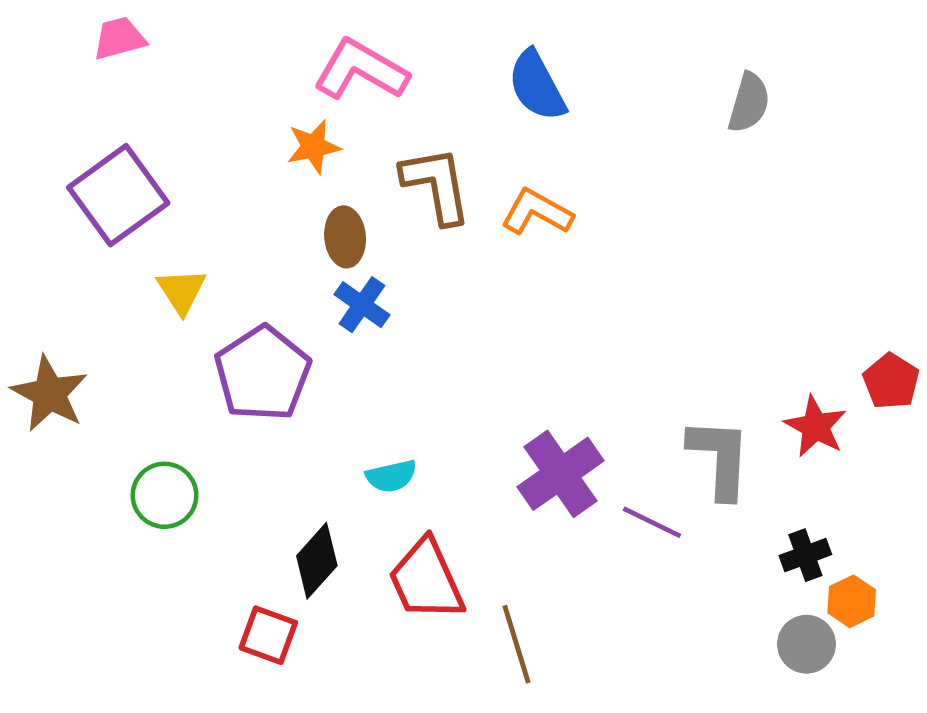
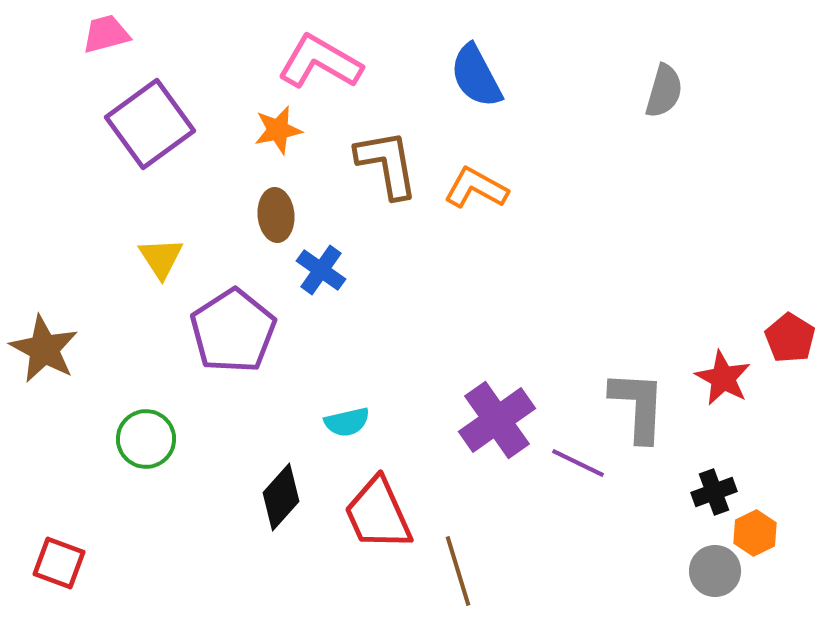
purple square: (118, 195) -> (150, 124), moved
brown ellipse: (345, 237) -> (276, 215), moved
red square: (268, 635) -> (59, 563), moved

